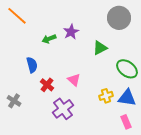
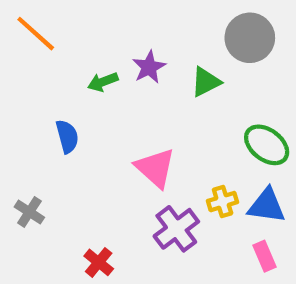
green triangle: (100, 48) -> (206, 82), moved
pink triangle: (74, 80) -> (155, 168), size x1.5
red cross: (47, 85) -> (99, 262), moved
purple cross: (63, 109) -> (176, 229), moved

